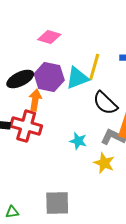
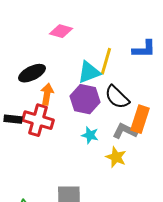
purple hexagon: (49, 77) -> (85, 99), moved

